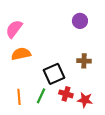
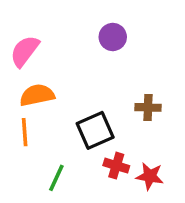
purple circle: (80, 21) -> (113, 37), moved
green line: (41, 96) -> (56, 178), moved
orange line: (19, 97) -> (25, 132), moved

